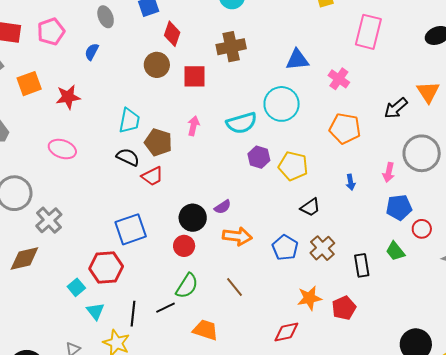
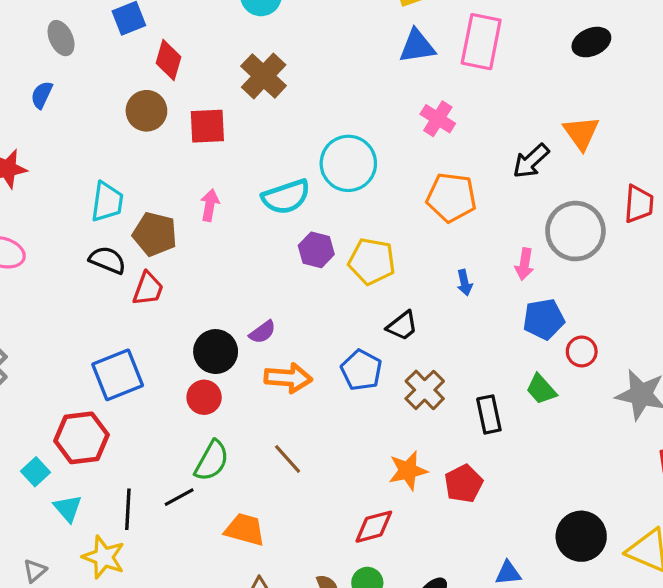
brown cross: (231, 47) -> (264, 76), turned -32
blue triangle: (297, 60) -> (417, 46), moved
red trapezoid: (152, 176) -> (148, 289), turned -40
blue pentagon: (285, 248) -> (361, 370), moved

